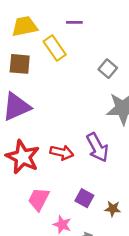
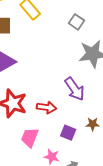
red arrow: (62, 152) -> (46, 107), moved
brown star: (113, 209) -> (93, 124), moved

